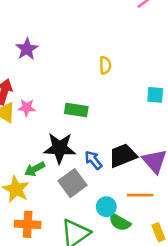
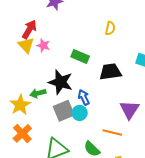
black trapezoid: (123, 156) -> (110, 72), moved
cyan circle: (106, 207) -> (80, 113), moved
orange cross: (28, 224) -> (22, 133), turned 30

